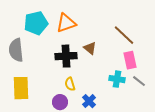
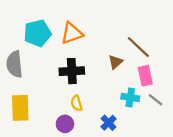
brown triangle: (90, 48) -> (115, 62), moved, turned 40
blue cross: (89, 101) -> (109, 123), moved

